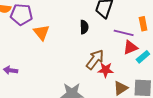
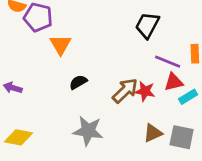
black semicircle: (84, 27) -> (78, 82), moved, turned -128
red star: (106, 70) -> (145, 91), moved

